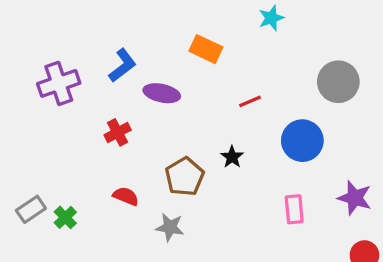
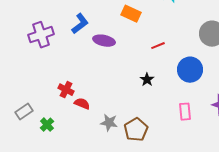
red cross: (118, 132) -> (66, 90), moved, turned -35
brown pentagon: (185, 177) -> (136, 130), moved
green cross: (65, 217) -> (47, 125), moved

